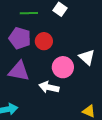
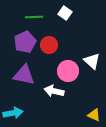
purple pentagon: (20, 38) -> (25, 42), turned 30

